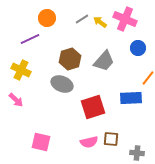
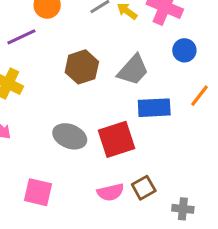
gray ellipse: (62, 84) -> (70, 136), moved
blue rectangle: (131, 98) -> (154, 108), moved
brown square: (111, 139) -> (144, 188), turned -35

